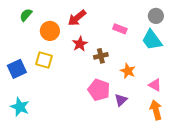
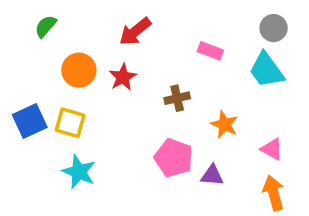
orange circle: (50, 31) -> (79, 70), moved
red star: (80, 44) -> (123, 77), moved
yellow square: (44, 60) -> (70, 123), moved
purple triangle: (121, 100) -> (212, 175), turned 48
cyan star: (20, 107) -> (79, 172), moved

